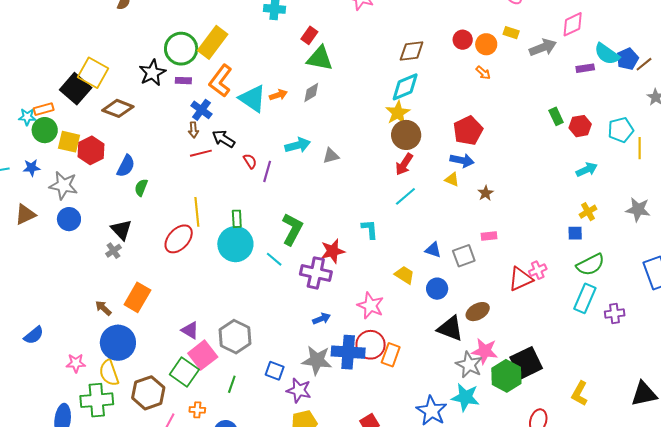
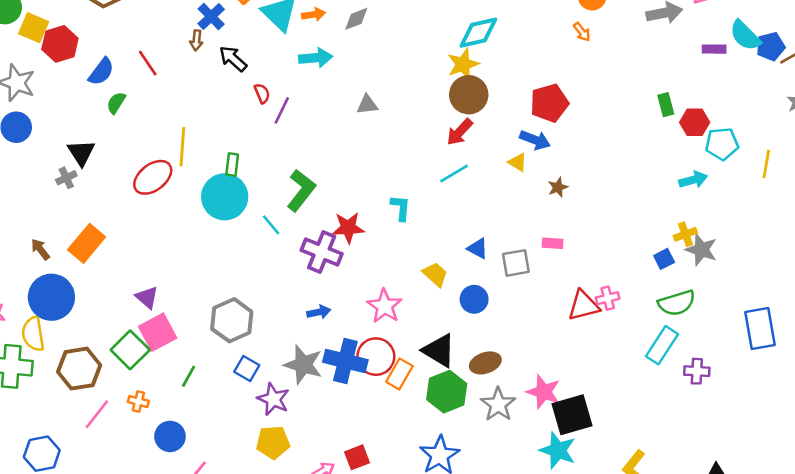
cyan pentagon: (621, 130) -> (722, 144), moved
cyan arrow: (298, 145) -> (316, 58), moved
red line: (201, 153) -> (148, 63), moved, turned 60
gray star: (638, 210) -> (701, 250), moved
blue square: (575, 233) -> (664, 259), turned -35
brown ellipse: (478, 312) -> (485, 363), moved
black triangle: (450, 328) -> (439, 351), moved
gray hexagon: (235, 337) -> (232, 320), moved
pink star: (485, 351) -> (544, 392), moved
green hexagon: (506, 376) -> (447, 392), moved
cyan star: (465, 397) -> (558, 450), moved

